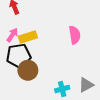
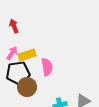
pink semicircle: (75, 35) -> (47, 67), moved

